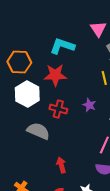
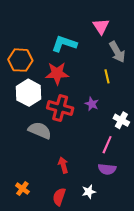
red cross: (58, 109) -> (60, 108), size x1.4

